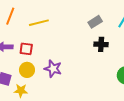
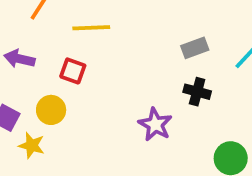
red square: (26, 49) -> (73, 71), moved
purple star: (53, 69) -> (155, 124), moved

